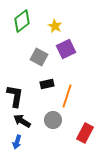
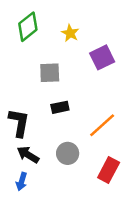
purple square: (66, 49) -> (102, 57), moved
gray square: (39, 57) -> (50, 73), turned -30
orange line: (67, 96) -> (102, 125), moved, turned 30

